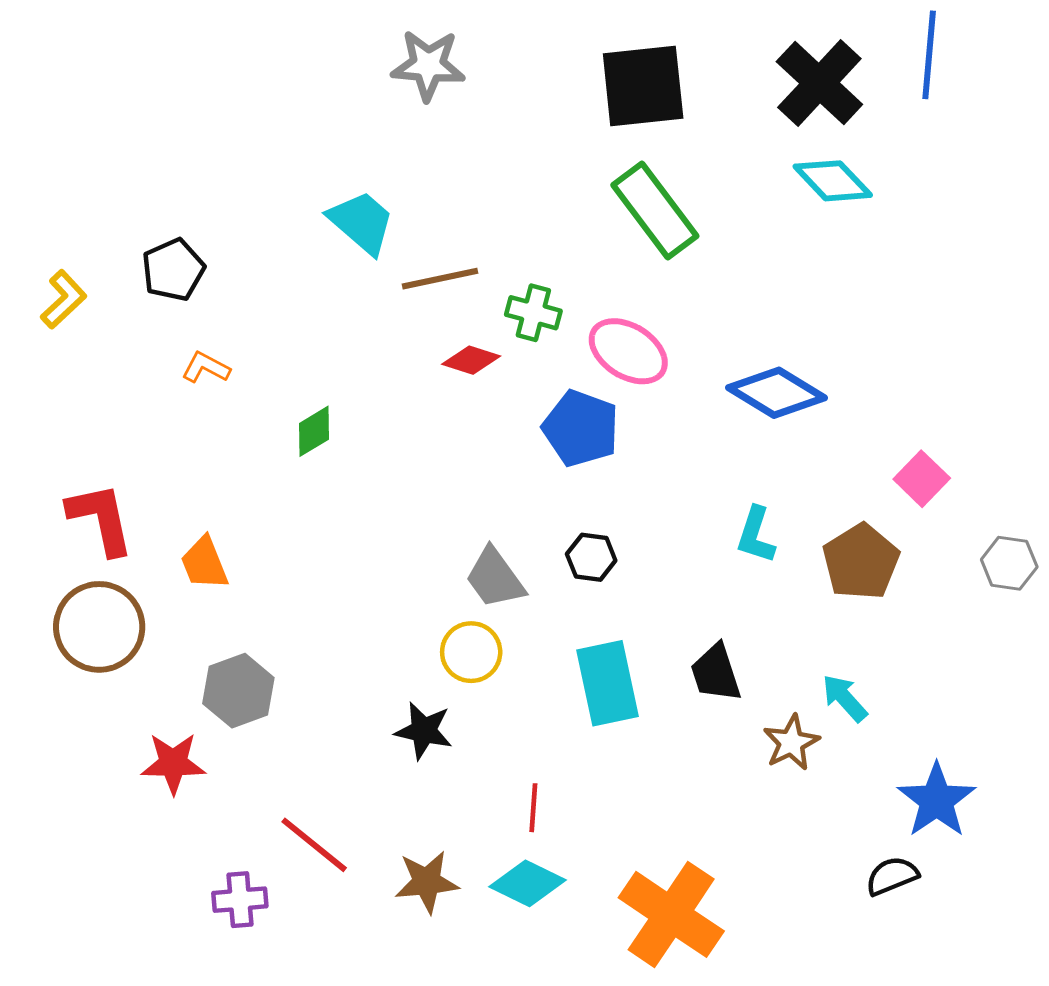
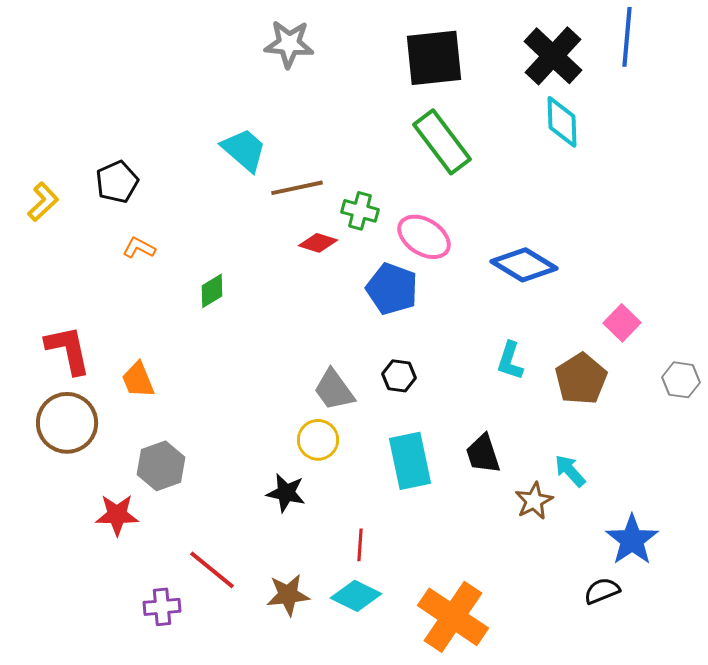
cyan diamond: (833, 181) -> (562, 122), turned 42

